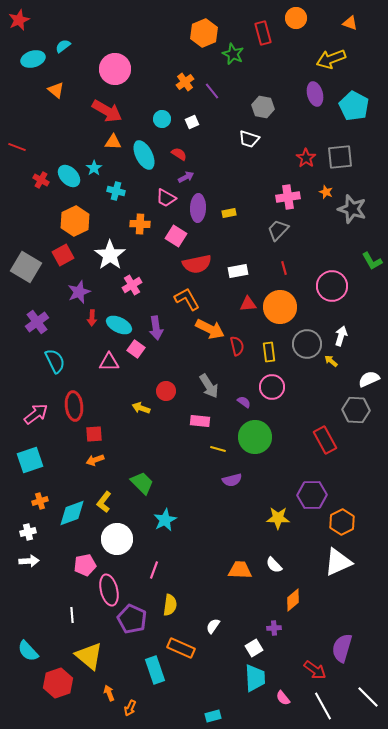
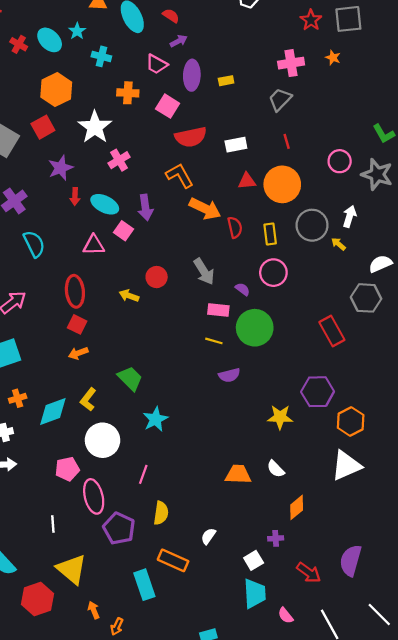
gray star: (352, 209) -> (377, 174), moved
pink circle: (332, 286) -> (340, 161), size x0.7
red ellipse: (74, 406) -> (75, 291), moved
pink rectangle: (200, 421) -> (218, 310), moved
red square: (94, 434) -> (77, 324), turned 30
red arrow: (315, 670) -> (309, 573), moved

